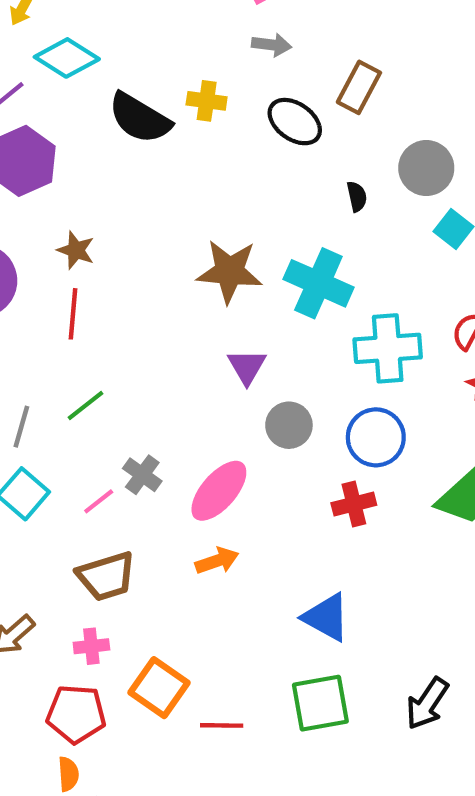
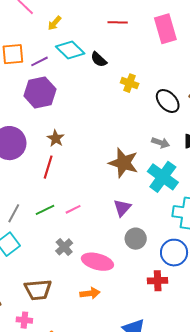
gray arrow: (272, 45) -> (161, 143), moved
black semicircle: (140, 118) -> (99, 59), moved, size x0.6
pink ellipse: (219, 491) -> (97, 262), turned 52
pink line: (99, 501) -> (73, 209), moved

